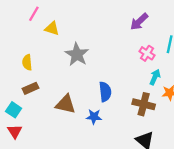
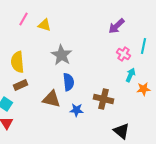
yellow triangle: (52, 28) -> (44, 25), moved
yellow semicircle: (27, 62) -> (18, 62), size x1.5
blue semicircle: (105, 92) -> (68, 82), moved
brown cross: (144, 104) -> (104, 99), moved

